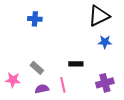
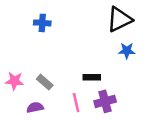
pink star: (13, 80) -> (14, 81), moved
purple cross: (105, 83) -> (105, 101), moved
purple semicircle: (42, 89) -> (35, 107), moved

